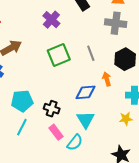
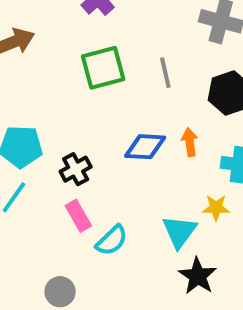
orange arrow: (107, 79) -> (190, 142), moved
black cross: (52, 109) -> (76, 169), turned 35
cyan triangle: (86, 120) -> (179, 232), moved

